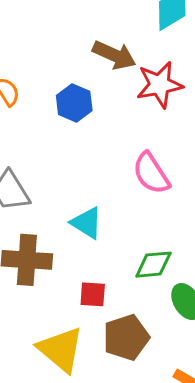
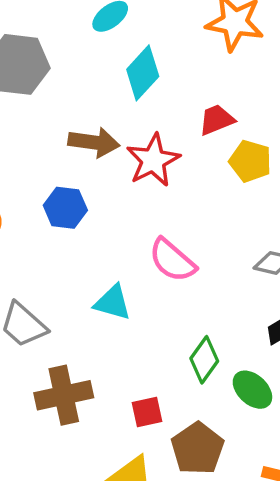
cyan triangle: (87, 223) -> (113, 303), moved
green diamond: (153, 265) -> (204, 360), turned -33

